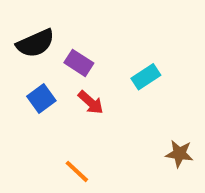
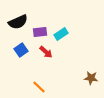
purple rectangle: (79, 63) -> (40, 32), turned -40
cyan rectangle: (146, 77) -> (61, 34), moved

